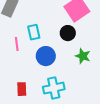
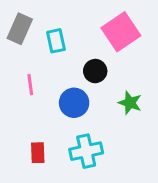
cyan rectangle: (34, 32) -> (56, 41), moved
black circle: (68, 33) -> (95, 71), moved

